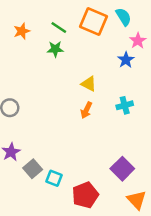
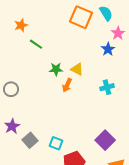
green line: (59, 28) -> (36, 44), moved
green star: (55, 49) -> (56, 69), moved
orange arrow: (86, 110) -> (67, 85), moved
cyan square: (54, 178) -> (56, 143), moved

